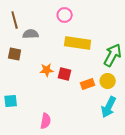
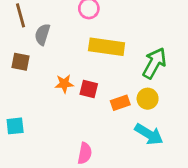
gray semicircle: (31, 34) -> (42, 34), turned -70
cyan arrow: (109, 107) -> (149, 134), turned -85
pink semicircle: (46, 121) -> (85, 153), moved

